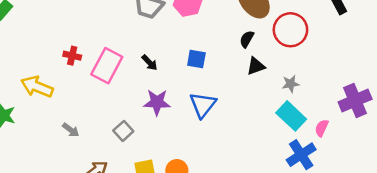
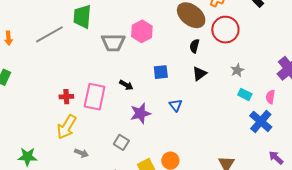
black triangle: (256, 66) -> (199, 74), moved
yellow arrow: (37, 87) -> (67, 127), moved, turned -65
blue triangle: (203, 105) -> (176, 105), size x0.6
cyan rectangle: (291, 116) -> (245, 94), size x0.6

